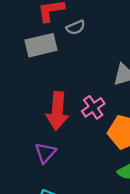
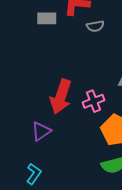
gray rectangle: (41, 45) -> (47, 18), moved, size x0.7

